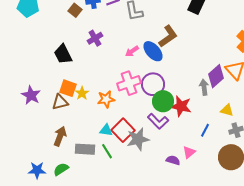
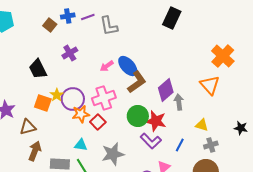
brown L-shape: (168, 36) -> (137, 82), moved
purple diamond: (216, 76) -> (166, 90), moved
purple circle: (153, 84) -> (73, 99), moved
yellow star: (82, 93) -> (57, 95), moved
brown triangle: (60, 102) -> (28, 127), moved
purple L-shape: (158, 121) -> (151, 141), moved
red square: (123, 130) -> (98, 122), moved, size x0.7

